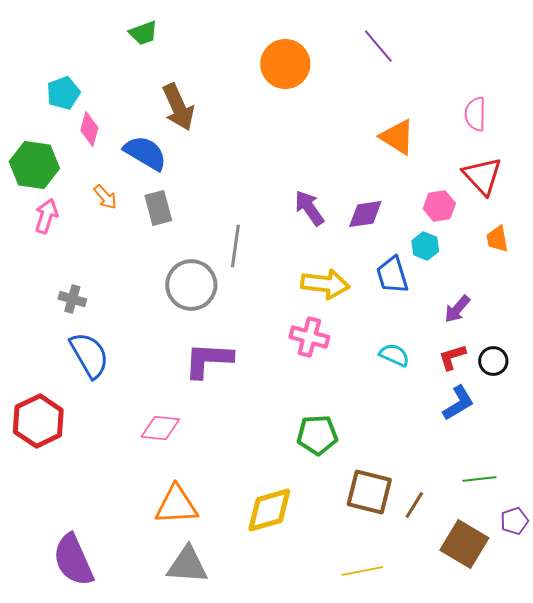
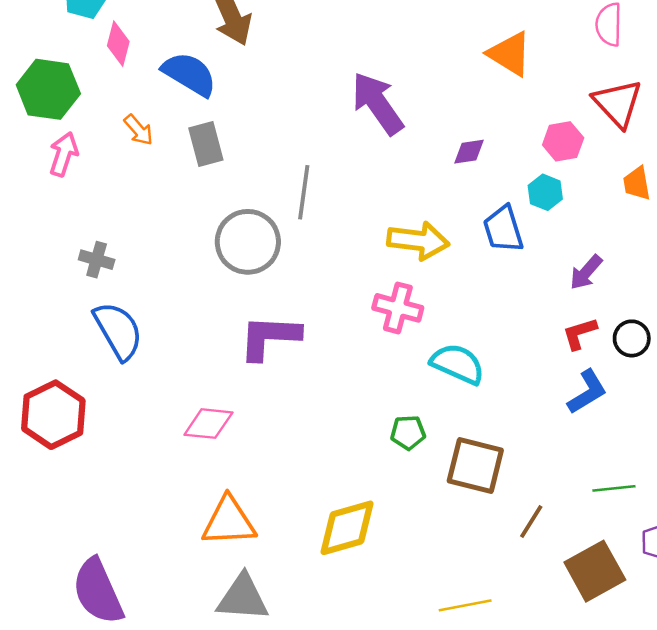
purple arrow: (309, 208) -> (377, 103), moved, size x1.4
purple diamond: (365, 214) -> (469, 152), size x0.7
cyan semicircle: (394, 355) -> (458, 364), moved, size x1.4
green pentagon: (317, 435) -> (408, 432), size x0.7
brown square: (369, 492) -> (475, 466), moved
brown square: (464, 544) -> (595, 571), turned 30

